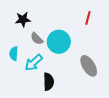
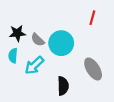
black star: (23, 20) -> (17, 33), moved
black semicircle: (49, 82) -> (63, 86), moved

